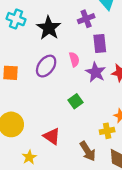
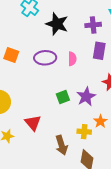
black star: (49, 28) -> (57, 24), turned -30
purple ellipse: (46, 66) -> (45, 58), turned 35
purple star: (96, 72) -> (86, 97), moved

